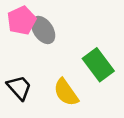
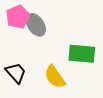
green rectangle: (98, 65) -> (82, 54), turned -48

